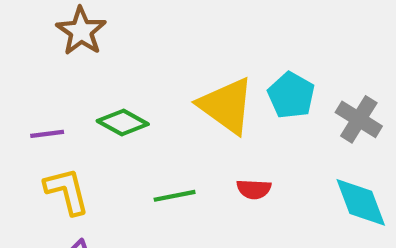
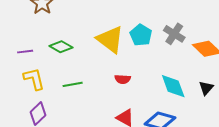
gray cross: (359, 119) -> (174, 34), moved
green line: (175, 196) -> (73, 84), moved

